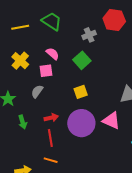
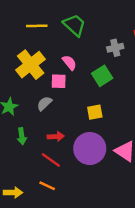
yellow cross: (20, 61) -> (31, 65), size x1.4
red line: (50, 138) -> (51, 160), turned -54

